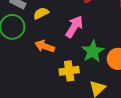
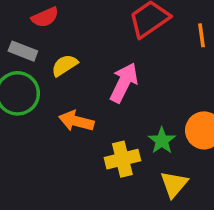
green star: (93, 51) -> (162, 141), moved, size x0.7

